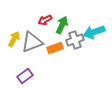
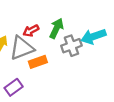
red arrow: (45, 20) -> (31, 31), moved
orange rectangle: (55, 48) -> (38, 62), moved

